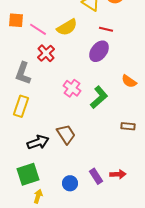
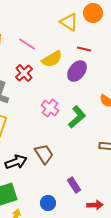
yellow semicircle: (67, 27) -> (52, 59), moved
pink line: (38, 29) -> (27, 44), moved
red arrow: (118, 174) -> (95, 205), moved
purple rectangle: (96, 176) -> (74, 185), moved

